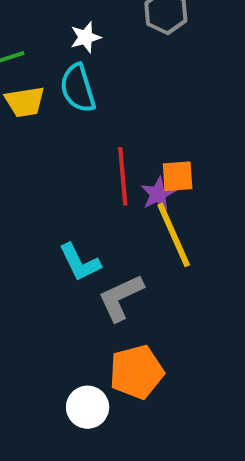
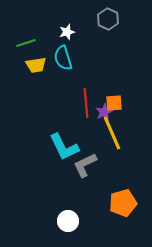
cyan L-shape: (80, 262) -> (64, 147), size x1.4
orange pentagon: (136, 372) -> (123, 203), moved

